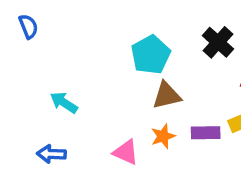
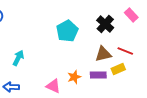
brown triangle: (167, 95) -> (103, 54), moved
cyan arrow: (64, 103) -> (18, 58), turned 84

